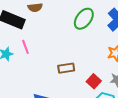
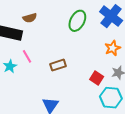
brown rectangle: (66, 68) -> (58, 65), moved

